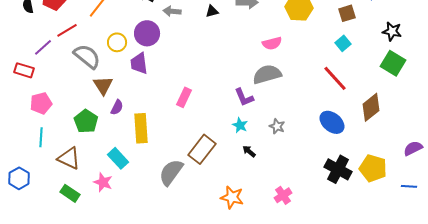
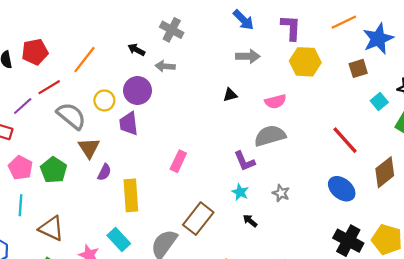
black triangle: (212, 11) -> (230, 95), moved
cyan square: (343, 43) -> (379, 102), moved
pink pentagon: (41, 103) -> (20, 168), turned -30
green pentagon: (86, 121) -> (54, 170), moved
cyan rectangle: (118, 158) -> (119, 240), moved

